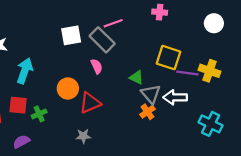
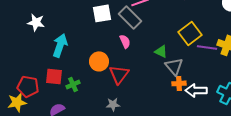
yellow square: (169, 58) -> (190, 33), turned 35
white arrow: (175, 97) -> (196, 90), moved
red triangle: (90, 103) -> (119, 74), turned -30
orange cross: (147, 112) -> (179, 83), moved, turned 32

